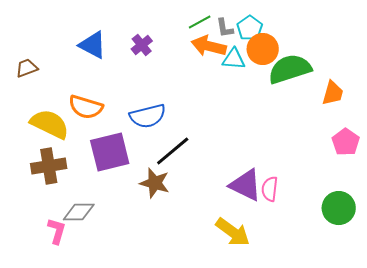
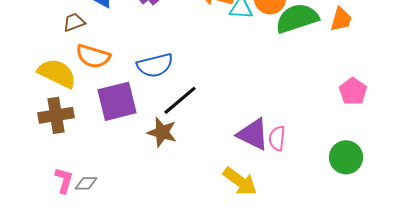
brown trapezoid: (27, 68) -> (74, 22), moved
orange trapezoid: (333, 93) -> (341, 19), moved
gray diamond: (79, 212) -> (86, 183), moved, size x0.7

